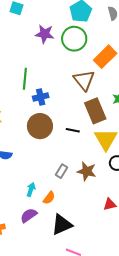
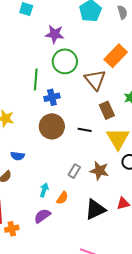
green circle: (74, 39) -> (65, 61), moved
brown rectangle: (95, 111) -> (107, 110), size x0.7
black triangle: (62, 225) -> (95, 209), moved

